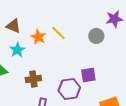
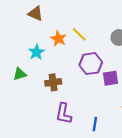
brown triangle: (13, 26) -> (35, 14), moved
purple hexagon: (69, 89) -> (91, 64), moved

